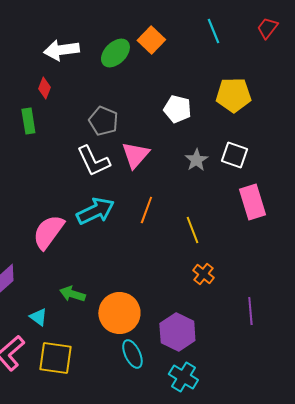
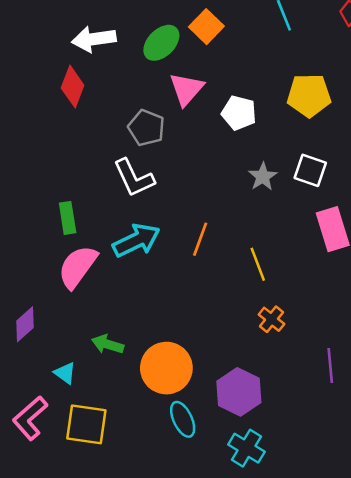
red diamond: (44, 88) -> (73, 87), size x1.5
green rectangle: (28, 121) -> (68, 218), moved
pink triangle: (135, 155) -> (186, 89), moved

